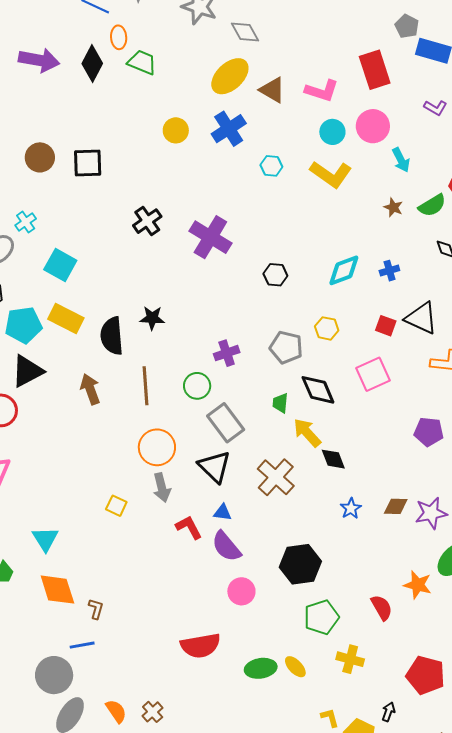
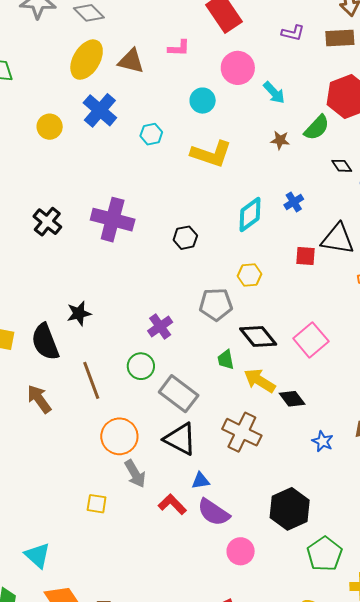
pink L-shape: (322, 91) -> (179, 48), size x0.7
cyan circle: (332, 132) -> (203, 101), moved
yellow L-shape: (331, 174) -> (211, 154), moved
pink square: (373, 374) -> (311, 340), moved

